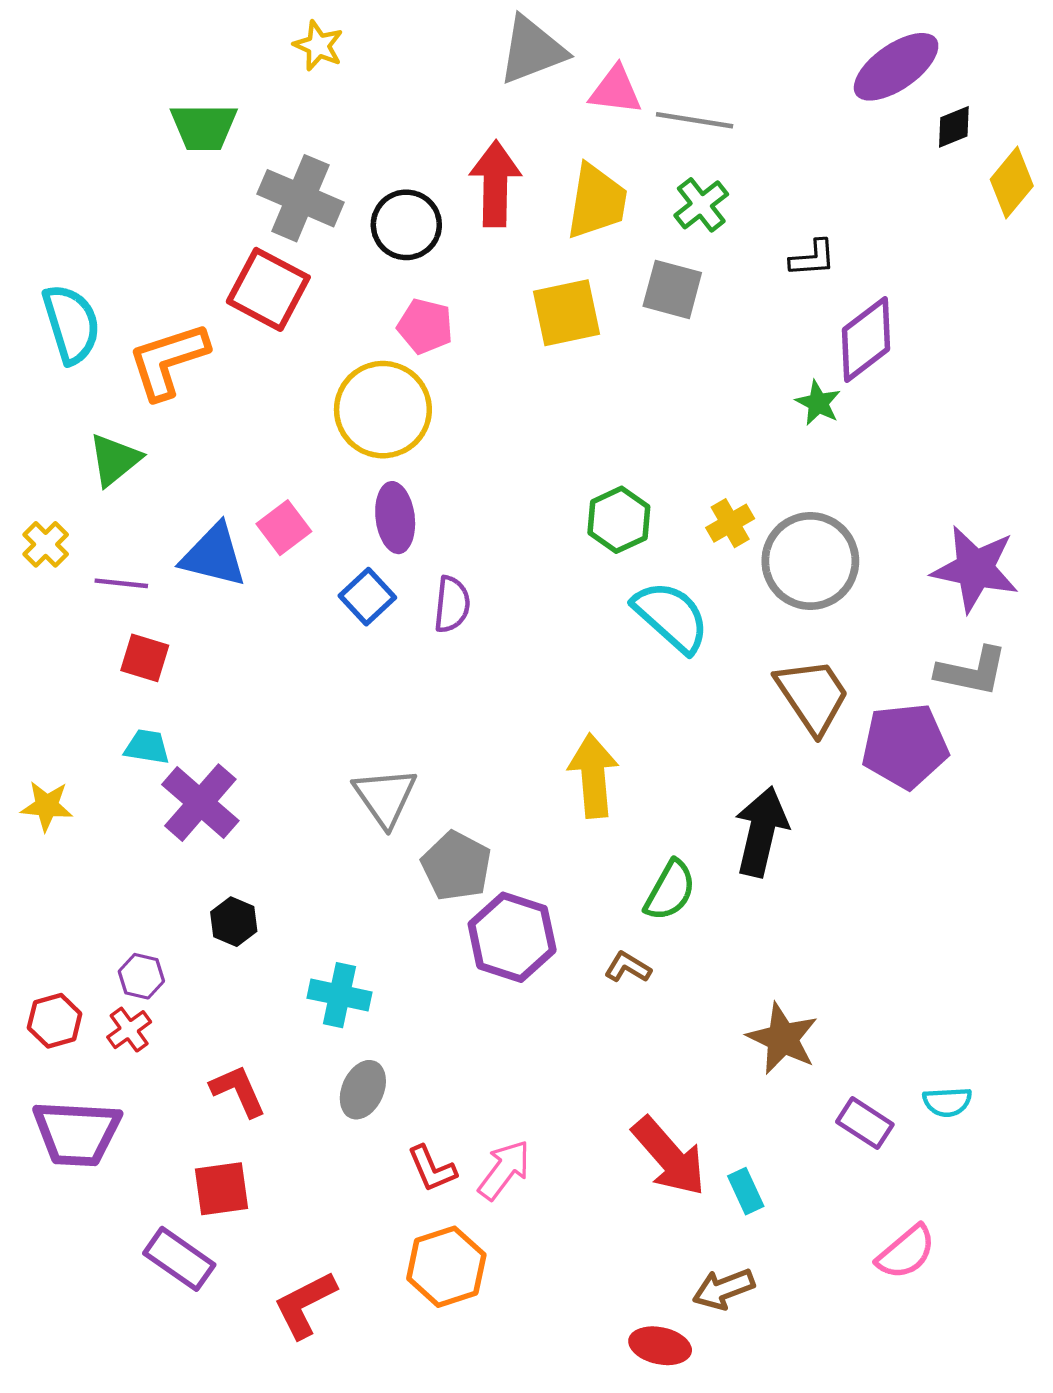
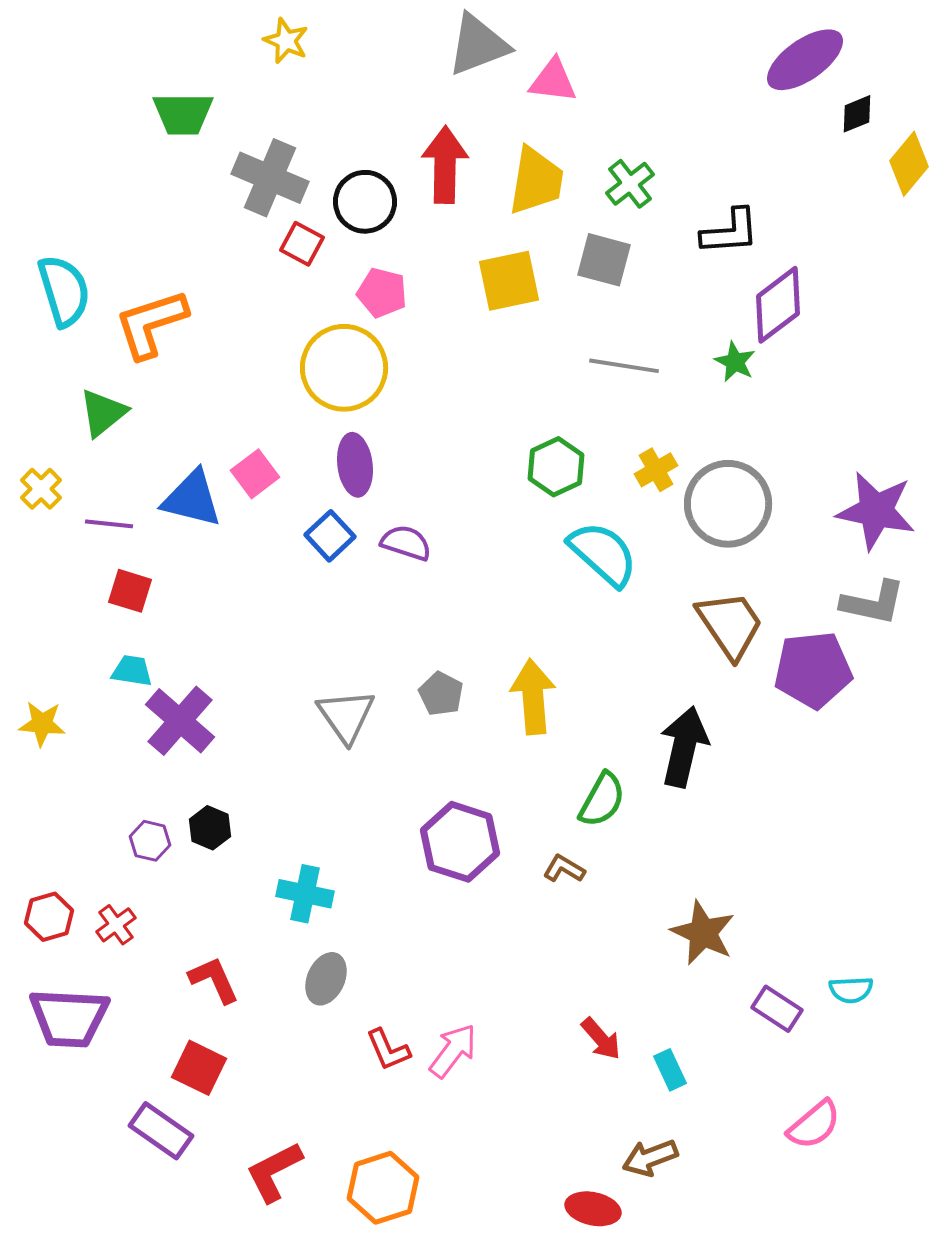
gray line: (695, 120) -> (624, 366), moved
black L-shape: (813, 258) -> (730, 232), size x1.4
red square: (268, 289) -> (302, 244), moved, size x0.6
purple semicircle: (452, 604) -> (406, 543), turned -78
gray pentagon: (456, 866) -> (441, 694), moved, size x0.7
purple hexagon: (141, 976) -> (150, 841), moved
red arrow: (669, 1157) -> (601, 1039), size x0.6
red square: (222, 1189) -> (199, 1068), turned 34
orange hexagon: (446, 1267) -> (383, 1188), moved

